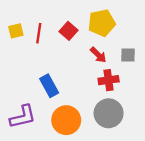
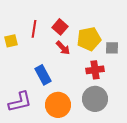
yellow pentagon: (102, 23) -> (89, 39), moved
yellow square: (16, 31) -> (11, 41), moved
red arrow: (98, 55) -> (63, 48), moved

